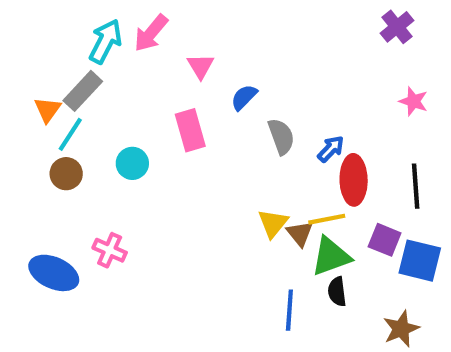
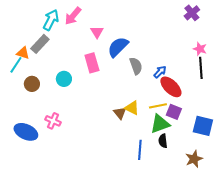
blue semicircle: (244, 97) -> (118, 47), size x1.6
orange triangle: (48, 110) -> (23, 53), turned -48
cyan line: (70, 134) -> (16, 65), moved
red ellipse: (354, 180) -> (171, 87), turned -45
black line: (416, 186) -> (201, 68), moved
yellow triangle: (273, 223) -> (132, 108), turned -42
brown triangle: (300, 234) -> (120, 113), moved
purple square: (385, 240) -> (174, 112), moved

